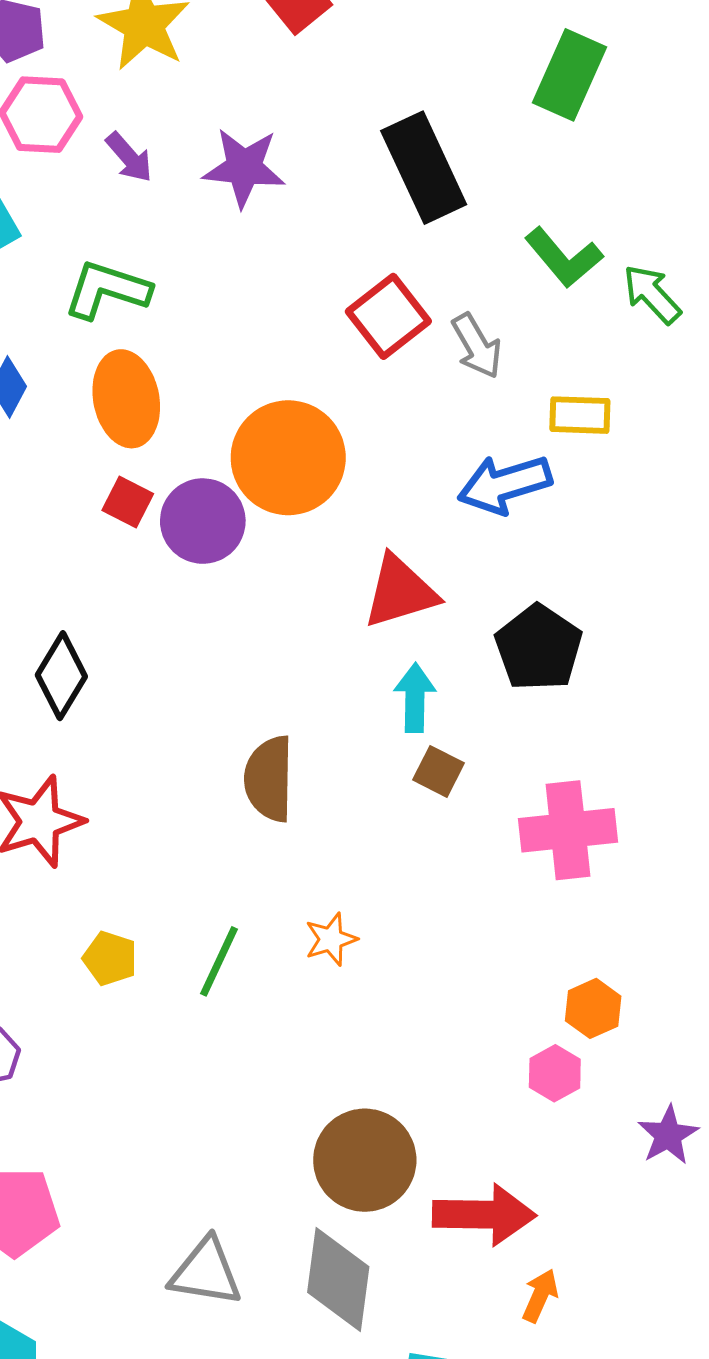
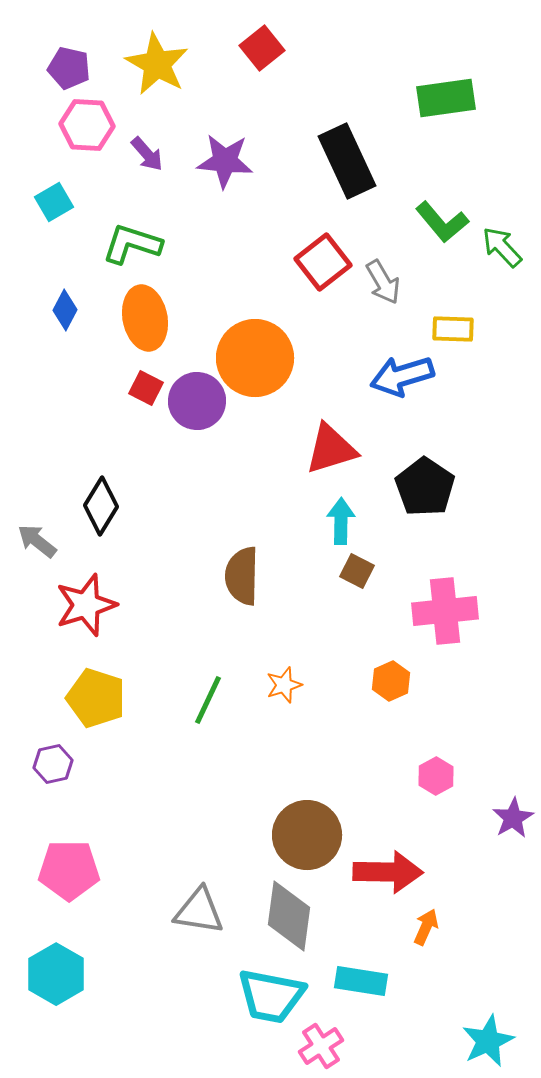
green rectangle: (569, 75) -> (446, 98), turned 58
yellow pentagon: (110, 958) -> (96, 698), moved, size x1.6
orange hexagon: (593, 1008) -> (391, 681), moved

